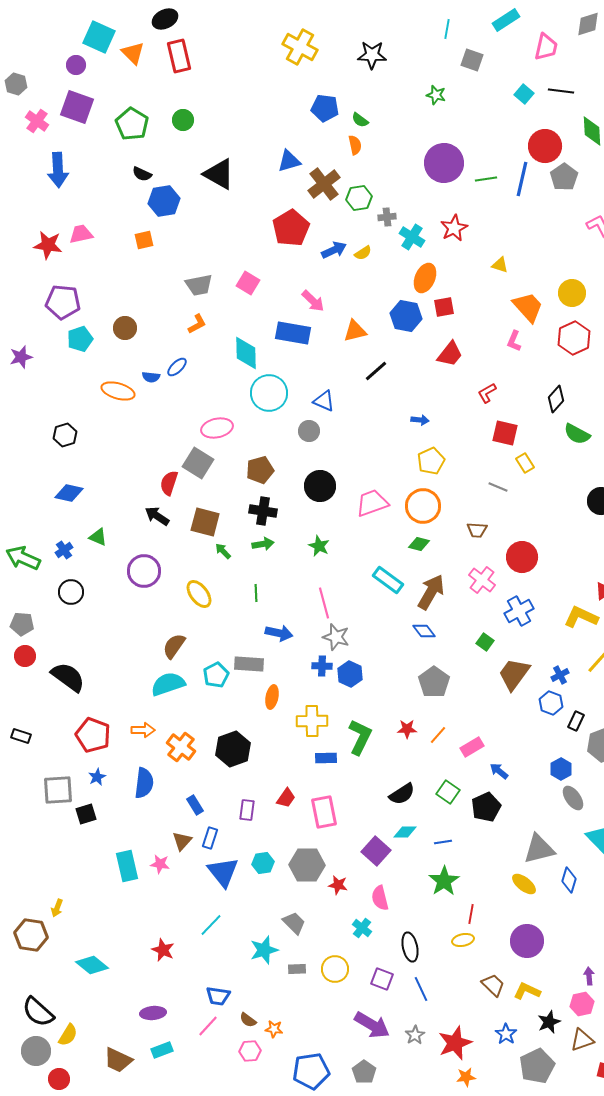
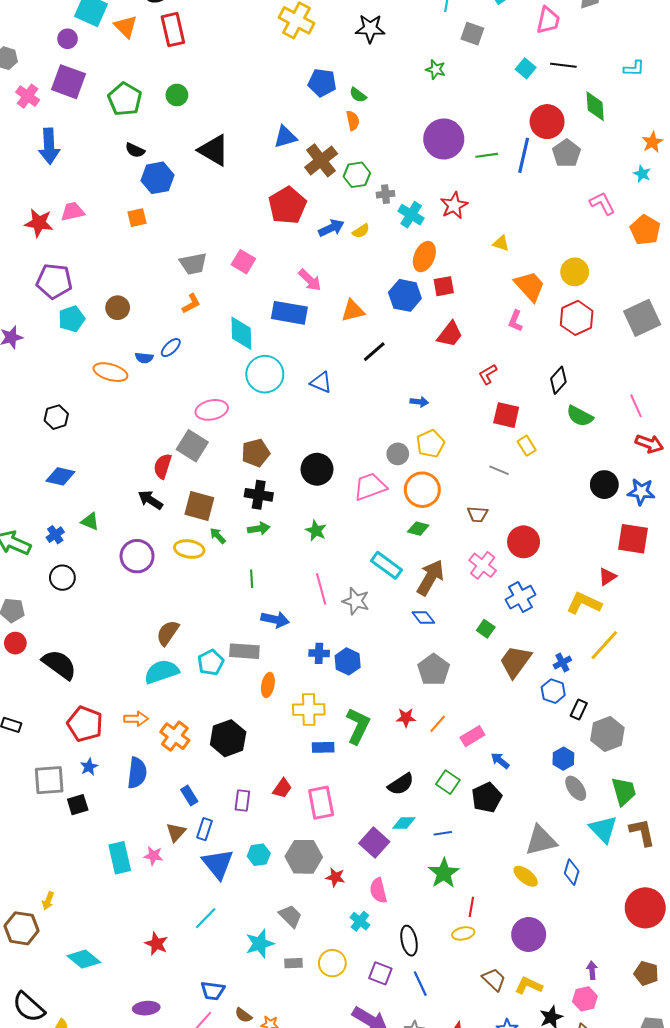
gray circle: (309, 431) -> (398, 454), moved
yellow ellipse: (199, 594) -> (189, 549), moved, turned -44
gray star: (336, 637) -> (356, 601), moved

